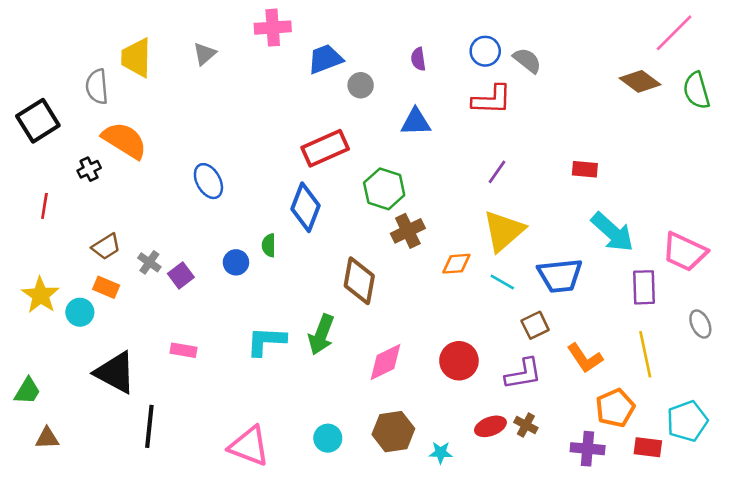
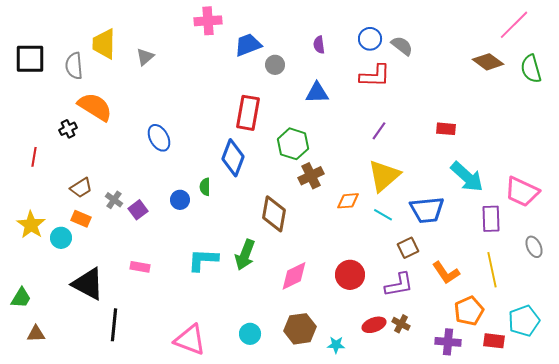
gray triangle: (204, 54) -> (145, 57), moved
black square: (38, 121) -> (30, 59), moved, turned 32
red rectangle: (325, 148) -> (248, 113), turned -56

